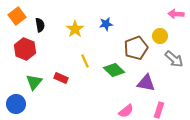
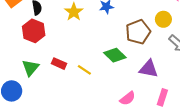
red hexagon: (25, 49) -> (34, 31), moved
yellow line: (85, 61) -> (84, 70), moved, turned -32

